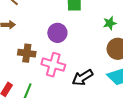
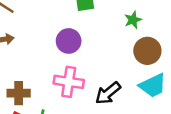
brown cross: (27, 53) -> (19, 93), moved

